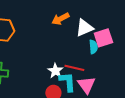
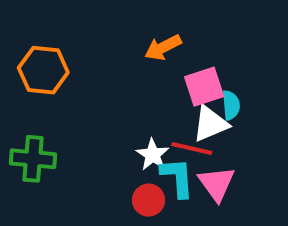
white triangle: (84, 28) -> (210, 124), moved
pink square: (103, 38) -> (204, 87), moved

